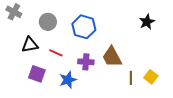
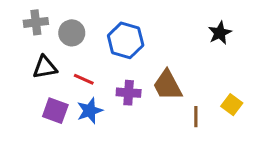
gray cross: (14, 12) -> (36, 22), moved, turned -35
yellow square: (151, 77) -> (232, 105), moved
blue star: (68, 80) -> (90, 111), moved

